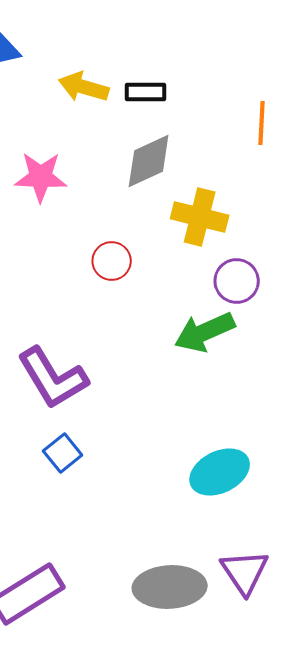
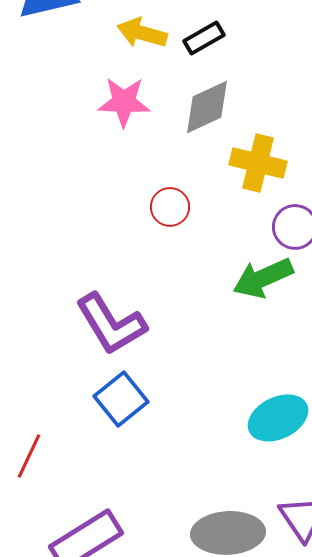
black rectangle: (146, 92) -> (204, 38), turned -30
pink star: (41, 177) -> (124, 102), moved
blue square: (63, 453) -> (121, 399), size x1.4

